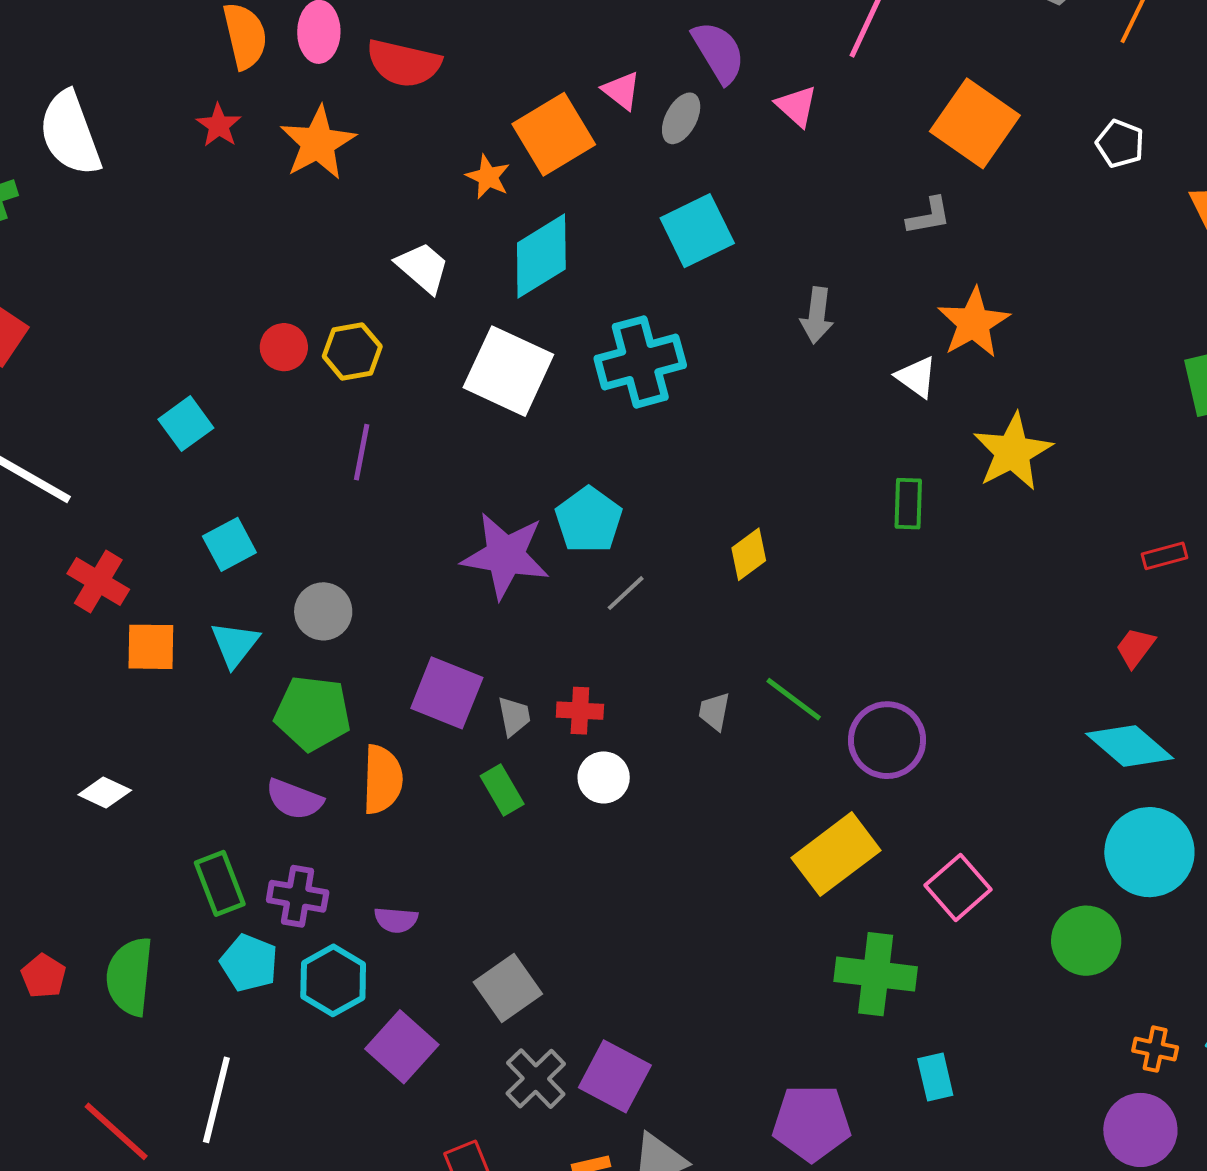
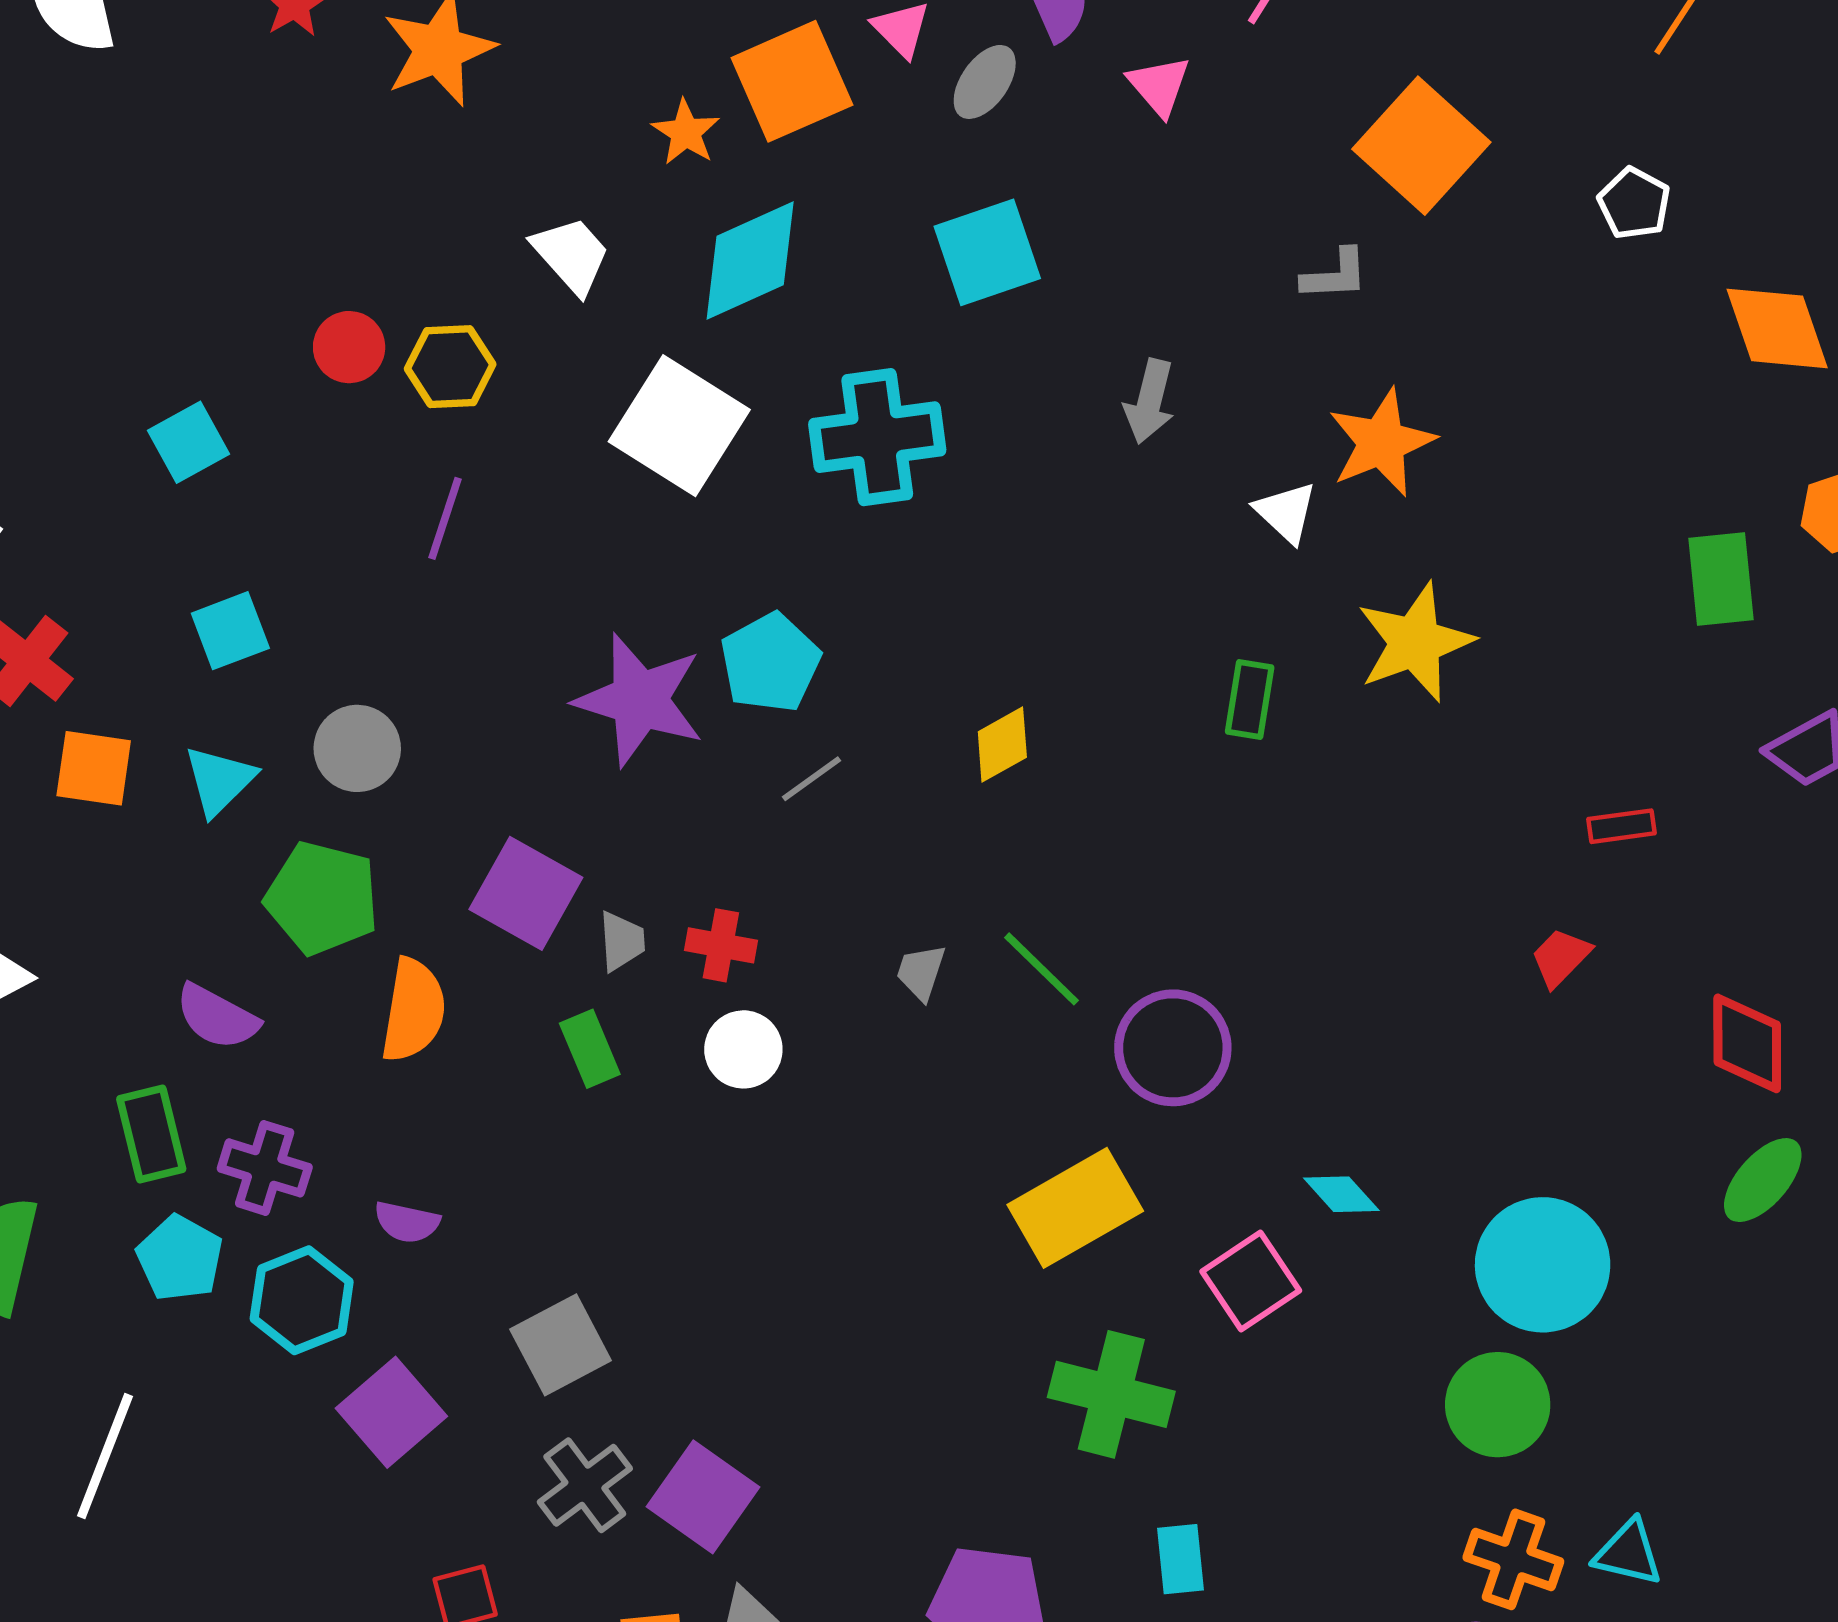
cyan diamond: (1130, 746) -> (1341, 1194), moved, size x0.6
purple semicircle: (294, 799) -> (217, 1017), moved
green circle: (1086, 941) -> (1498, 1405), moved
orange cross: (1155, 1049) -> (1513, 1559), size x1.4

